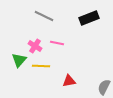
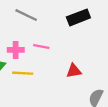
pink cross: (35, 46) -> (16, 50), turned -32
red triangle: (69, 81) -> (74, 71), moved

